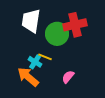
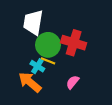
red cross: (75, 25) -> (74, 43), moved, turned 30
green circle: (57, 34) -> (48, 45), moved

